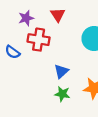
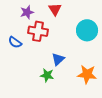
green star: (62, 94) -> (47, 75), moved

